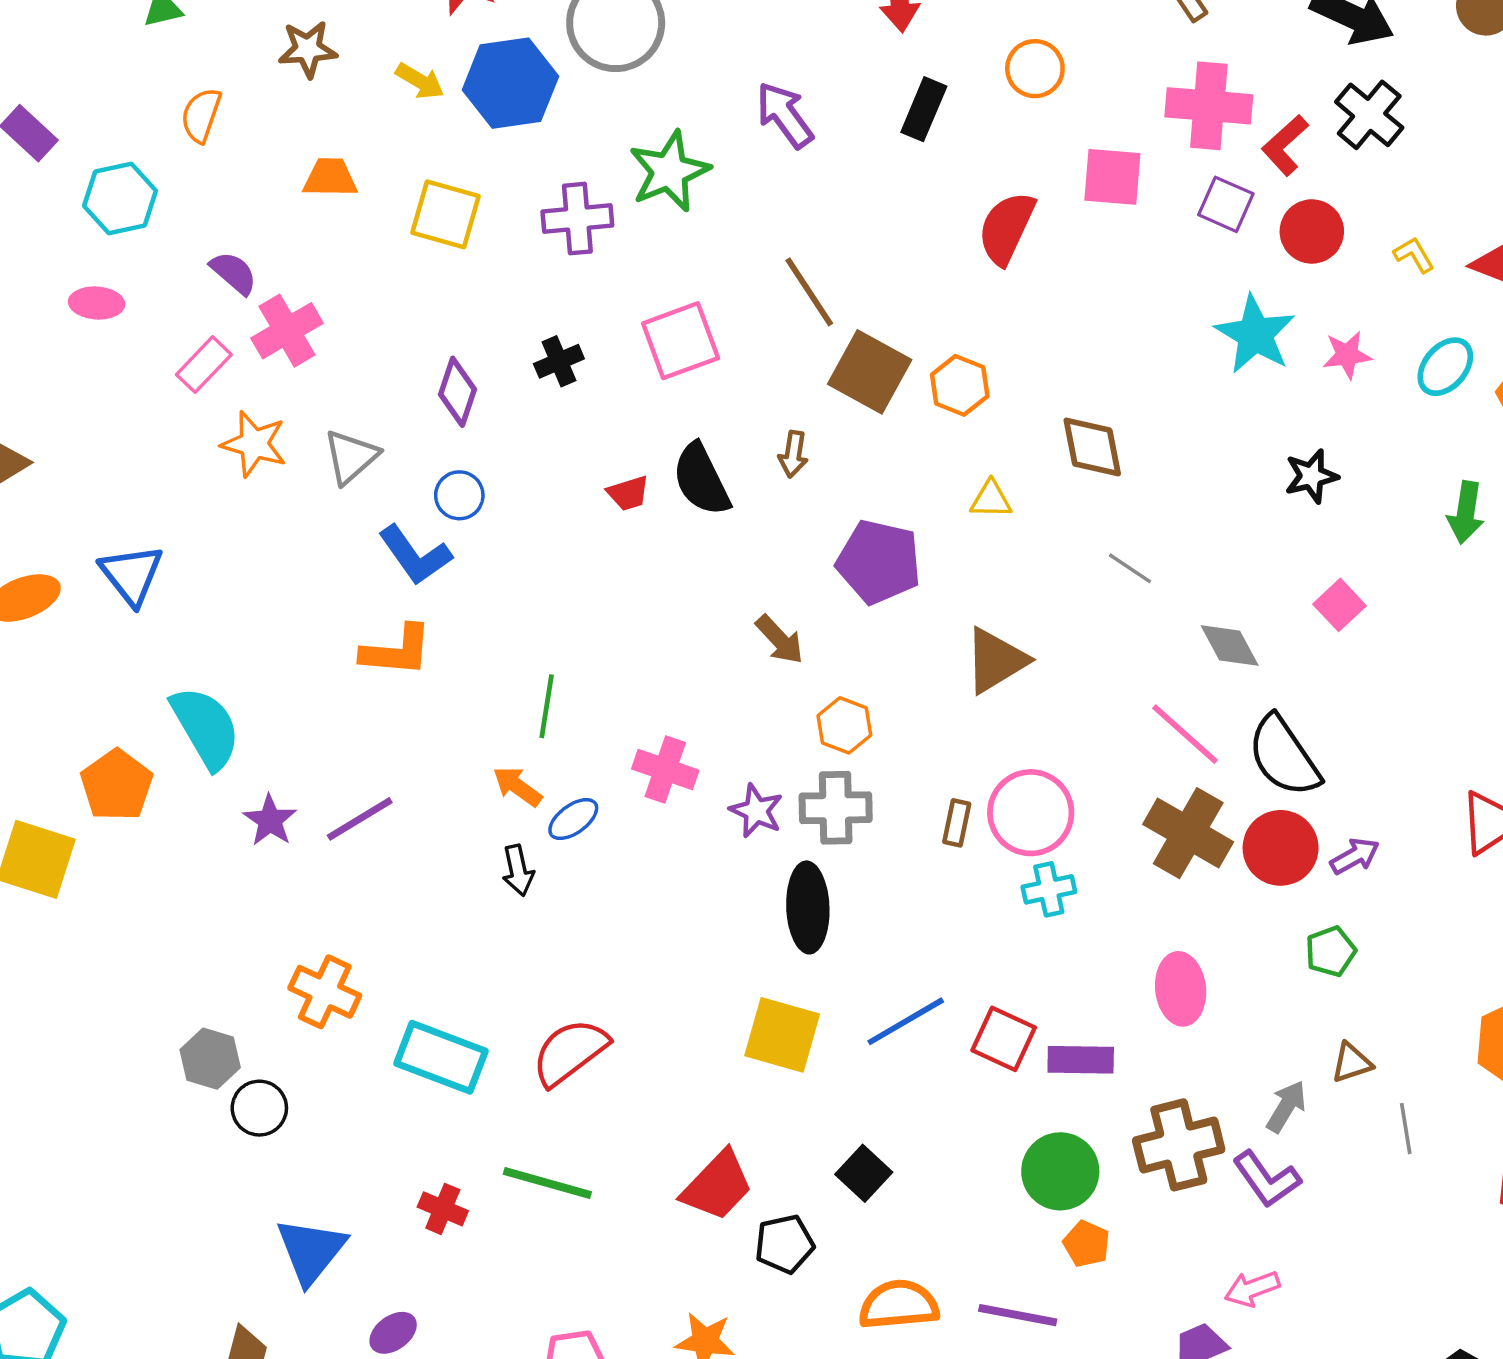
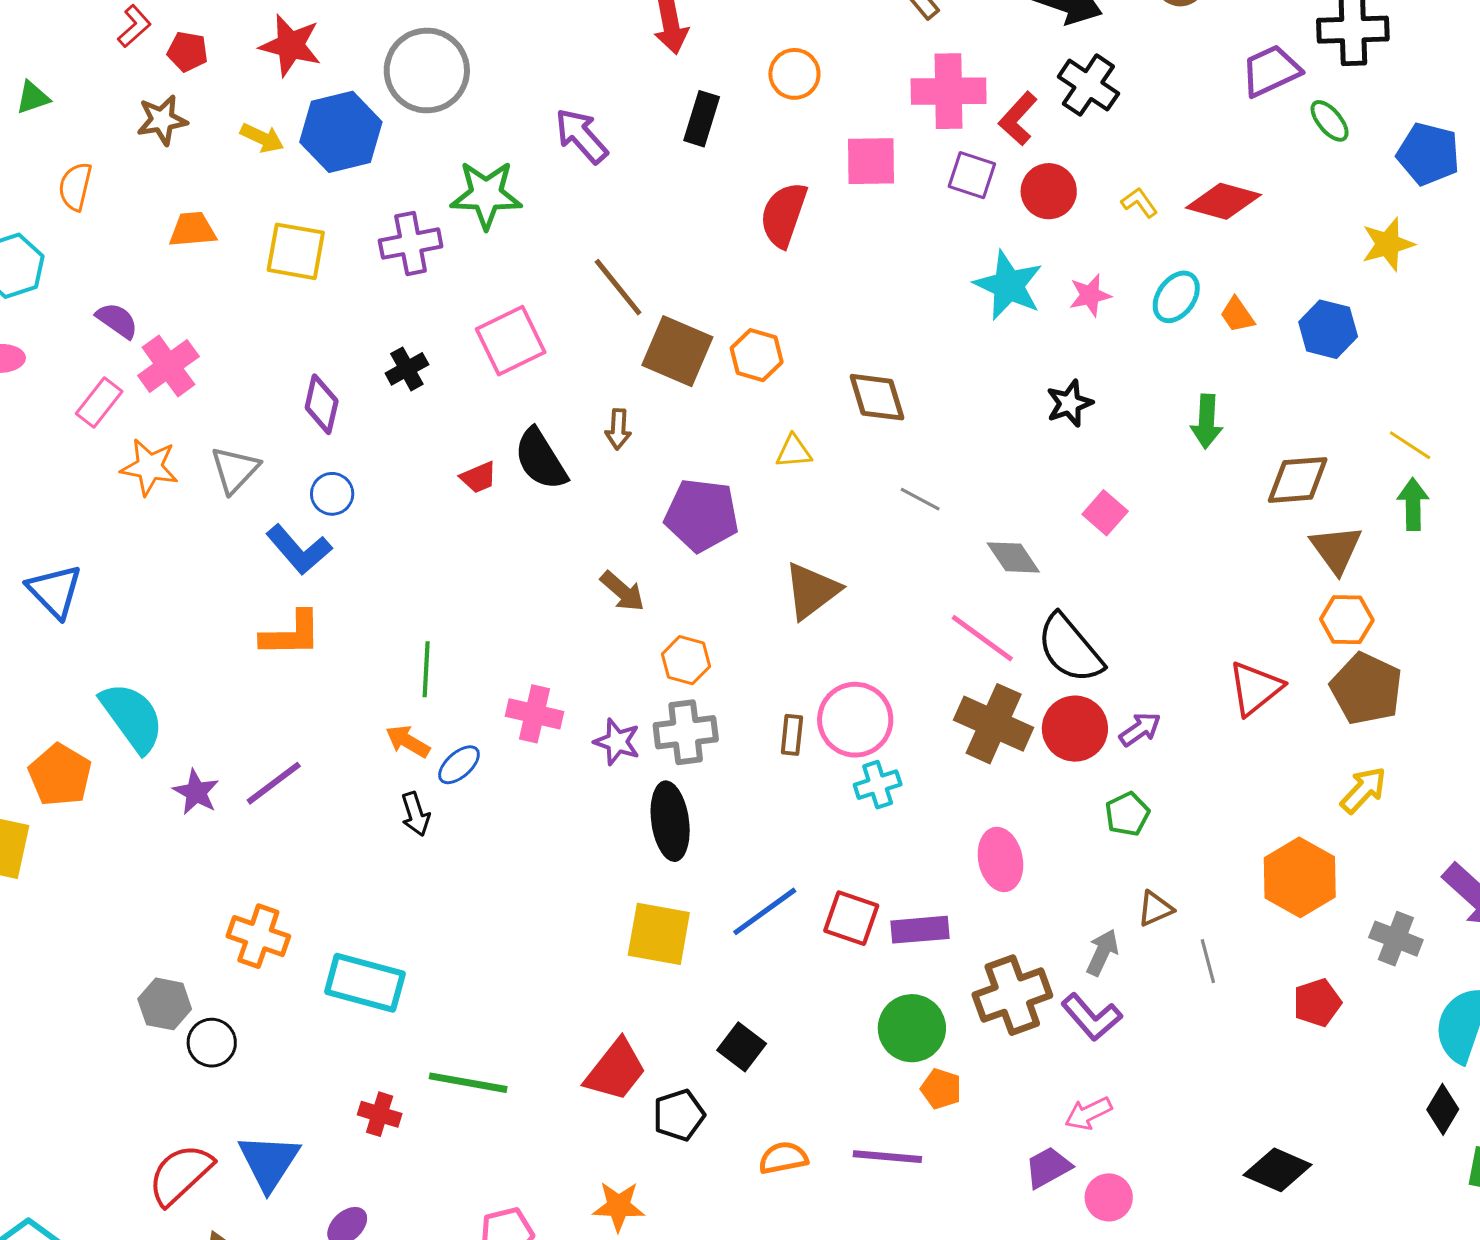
green star: (669, 171) -> (486, 195), turned 30
red semicircle: (570, 1052) -> (180, 1174), moved
orange semicircle: (899, 1305) -> (783, 1158), size x0.7

